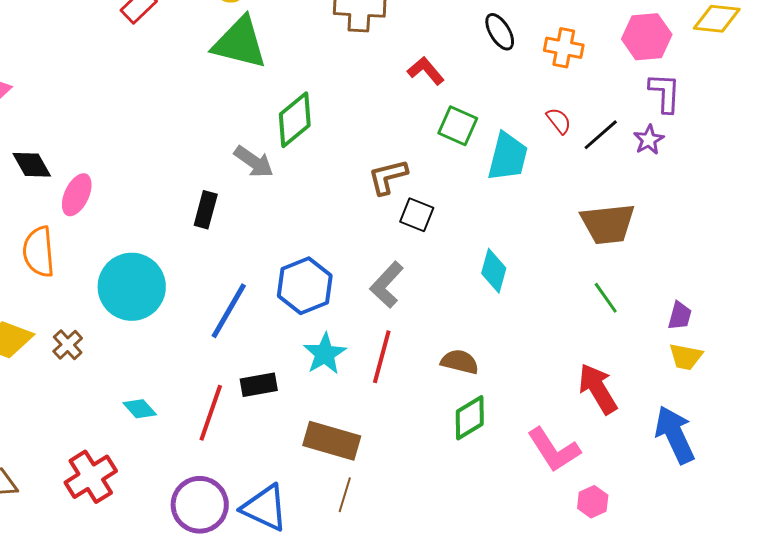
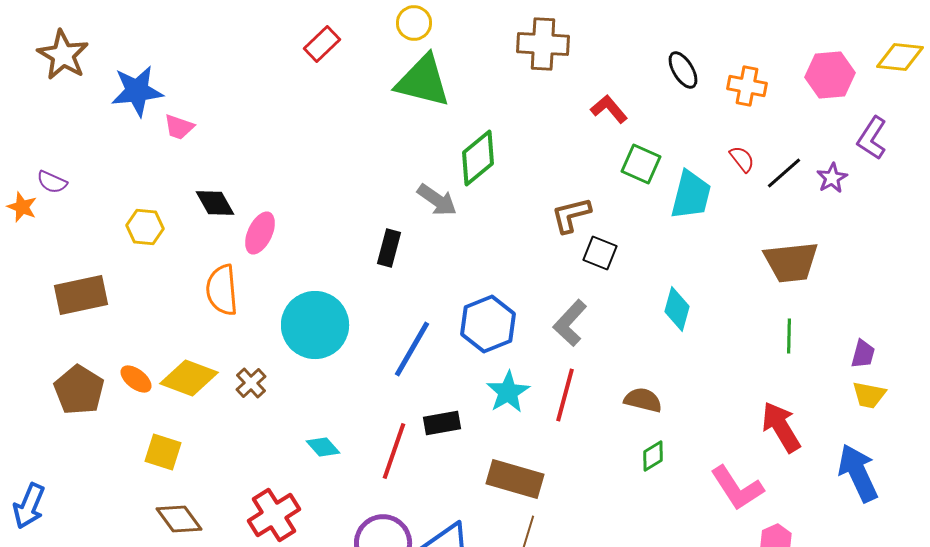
purple L-shape: (665, 93) -> (872, 138), moved, turned -150
green line: (606, 298) -> (789, 336), turned 36
green diamond: (470, 418) -> (653, 456), size x0.7

